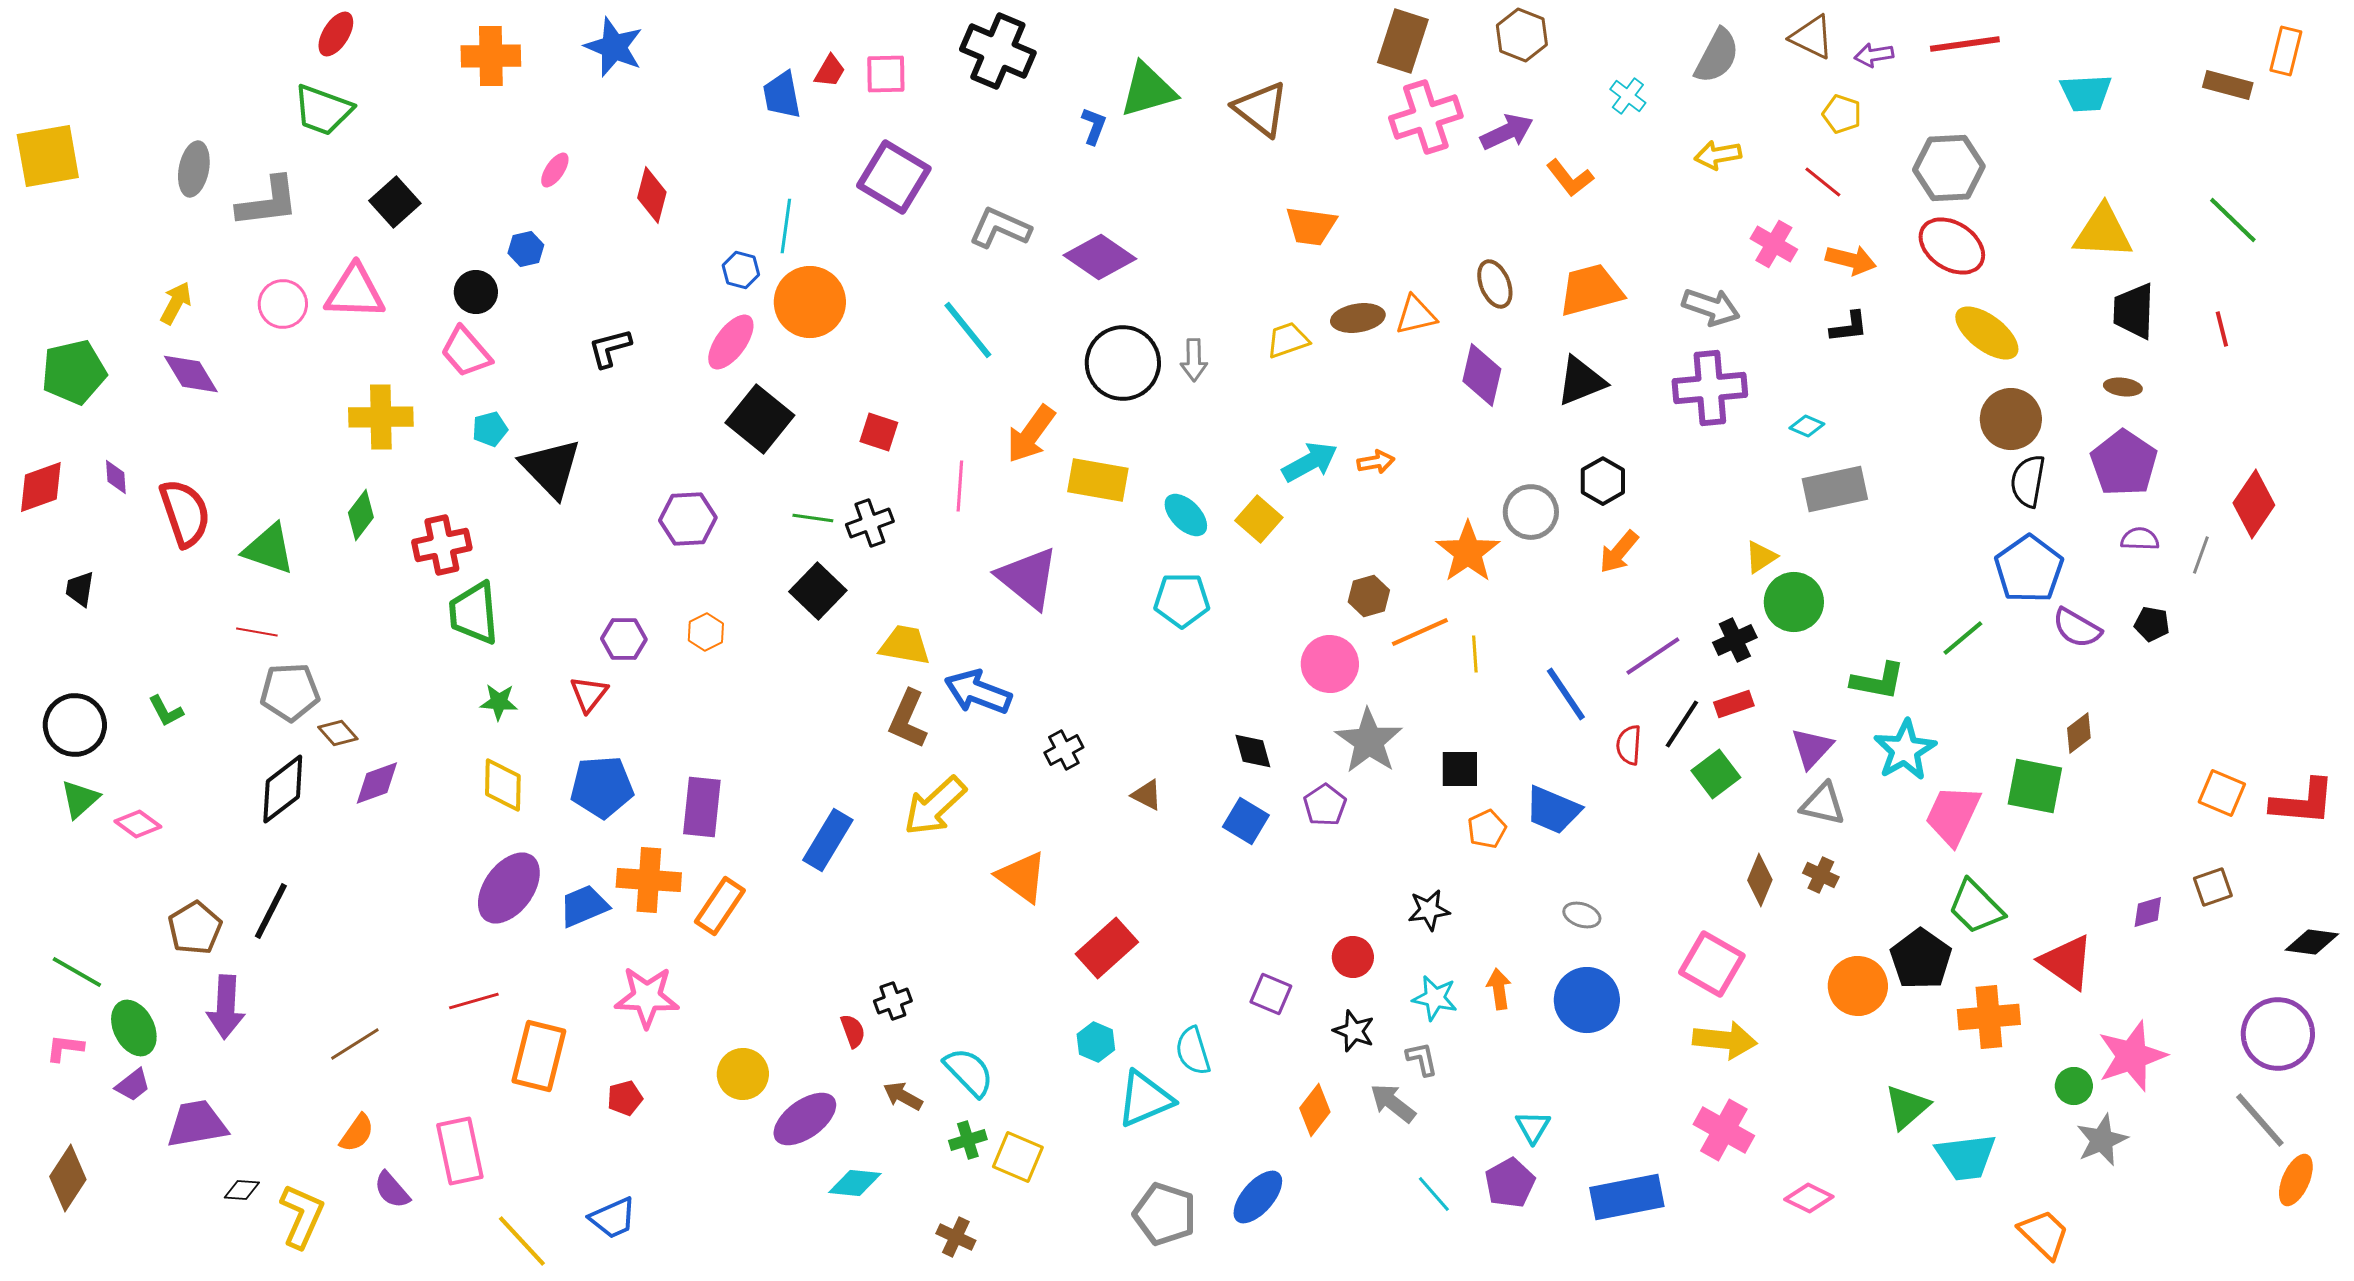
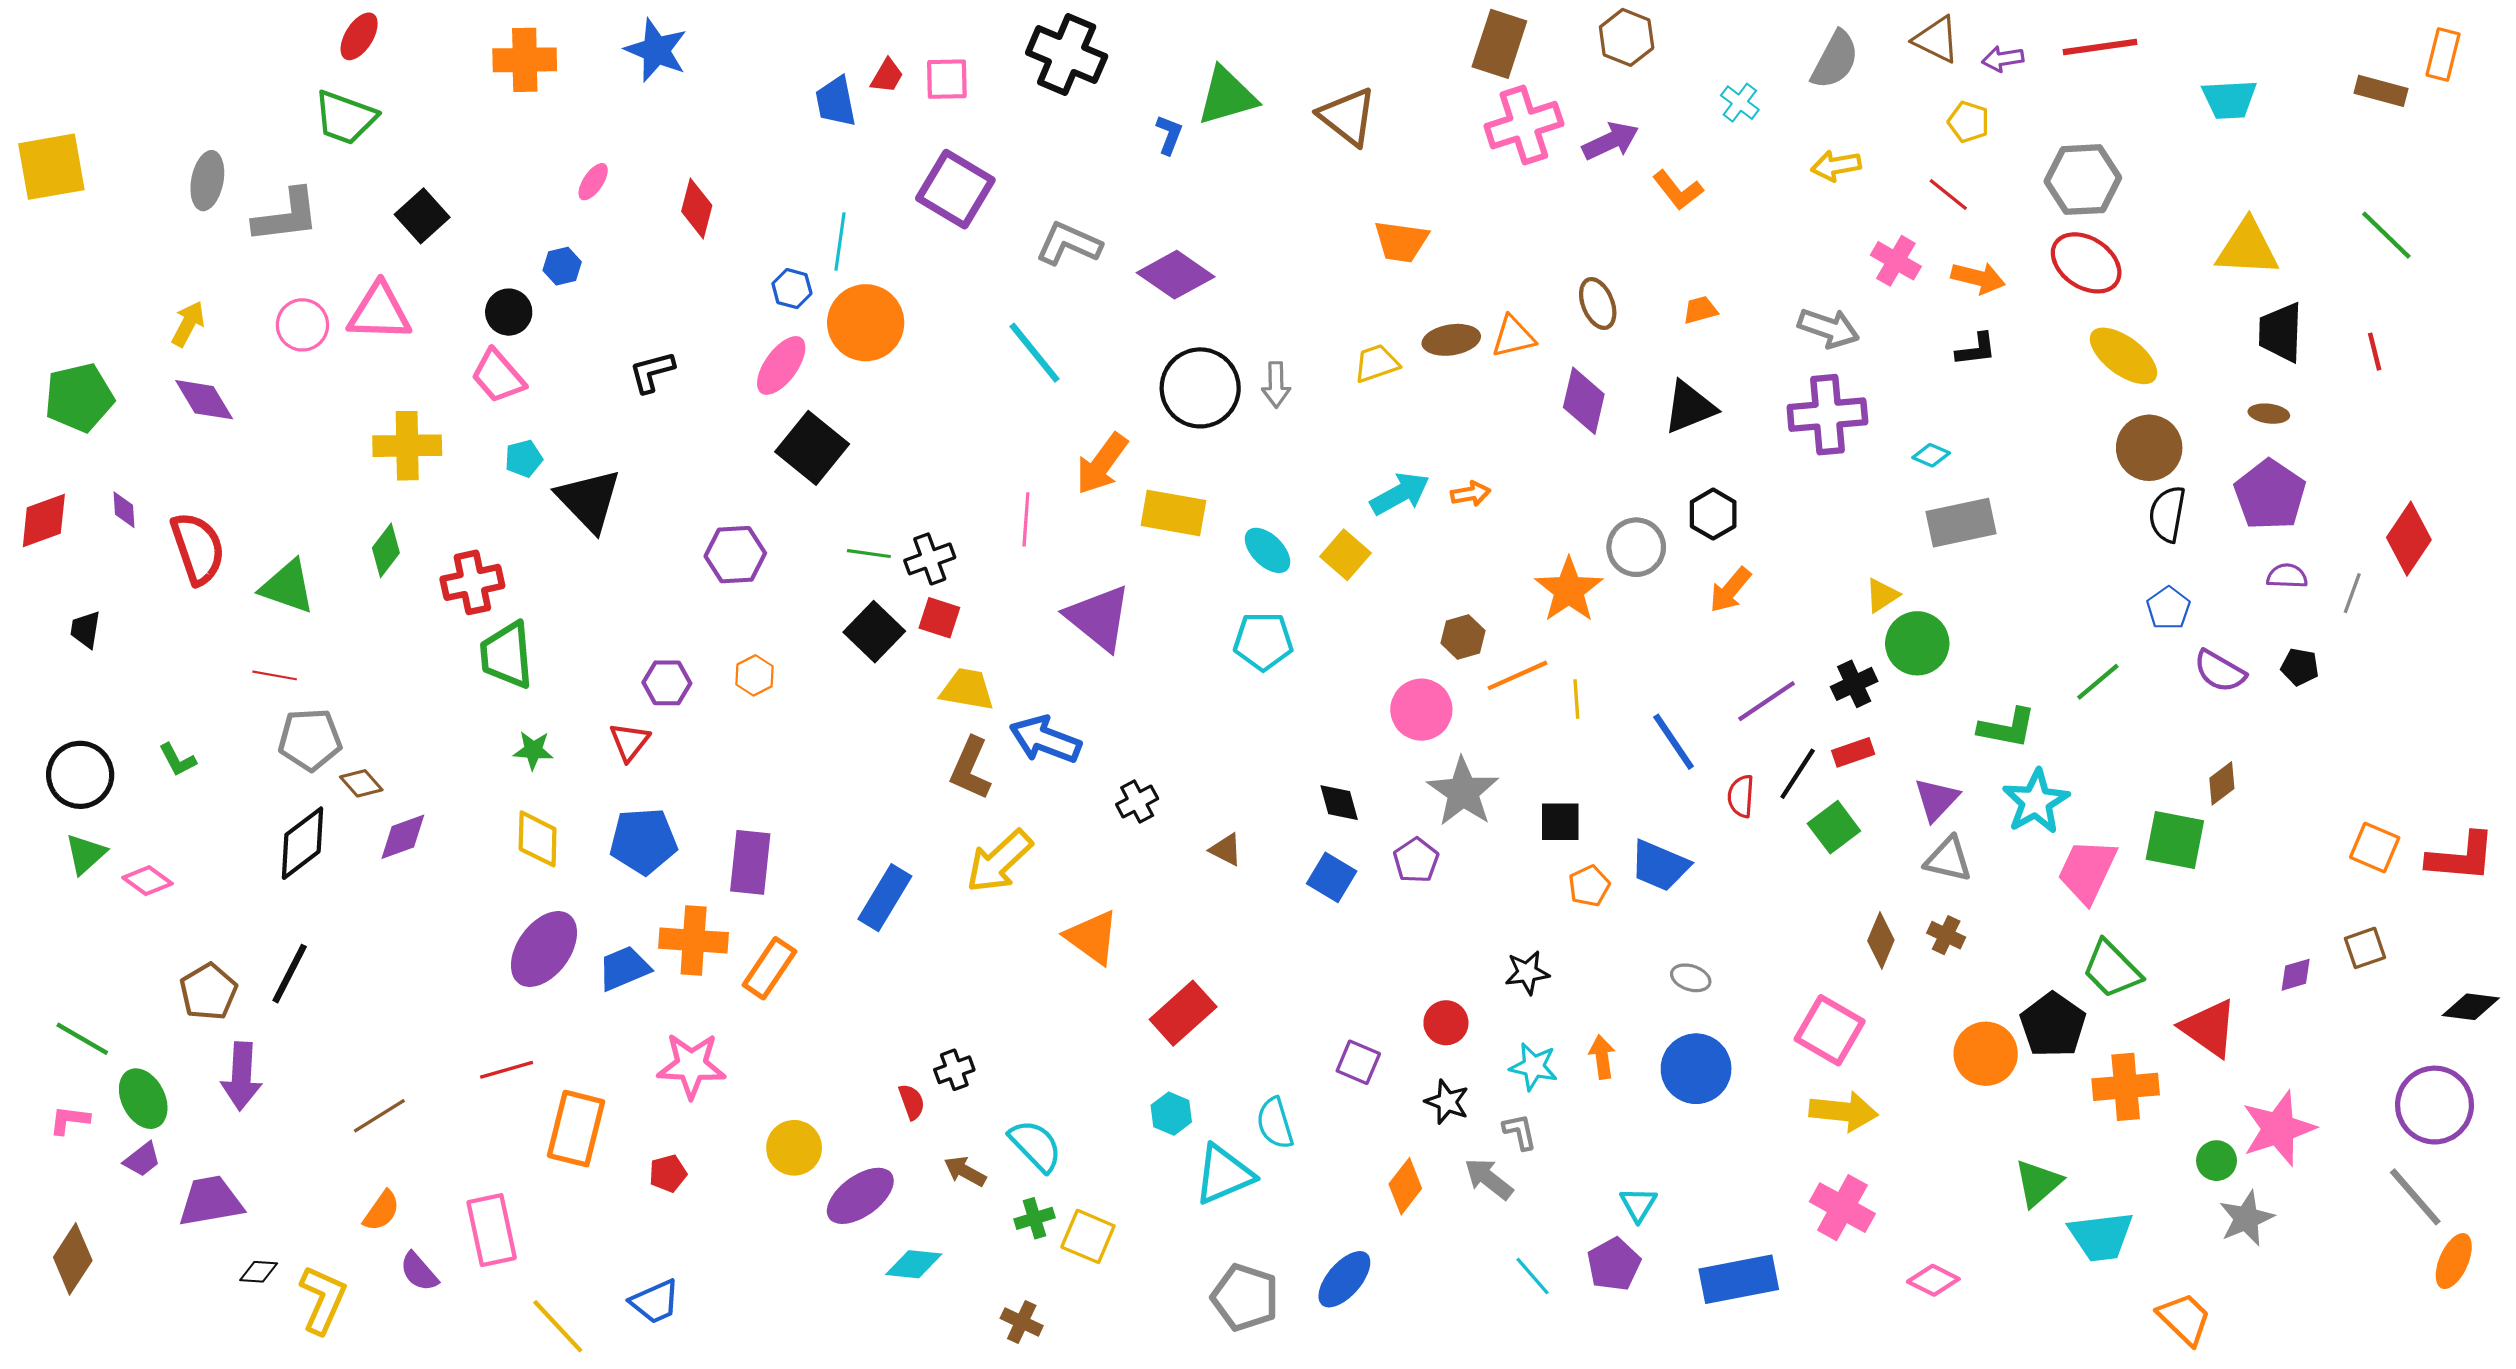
orange trapezoid: (1591, 290) -> (1700, 310), size x0.5
red square: (879, 432) -> (939, 618), moved
blue pentagon: (2029, 569) -> (2168, 608), size x0.6

